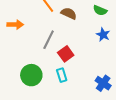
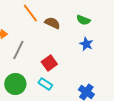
gray line: (49, 40) -> (18, 50), moved
cyan rectangle: (62, 75) -> (45, 84), turned -40

